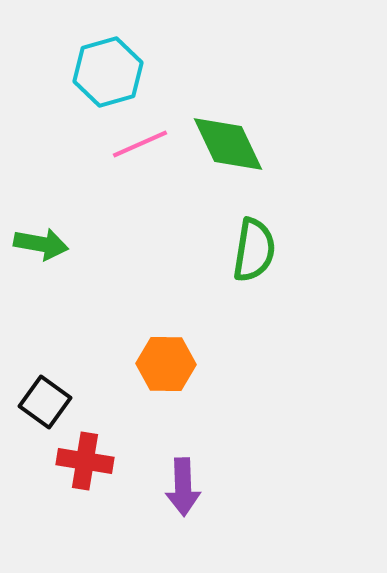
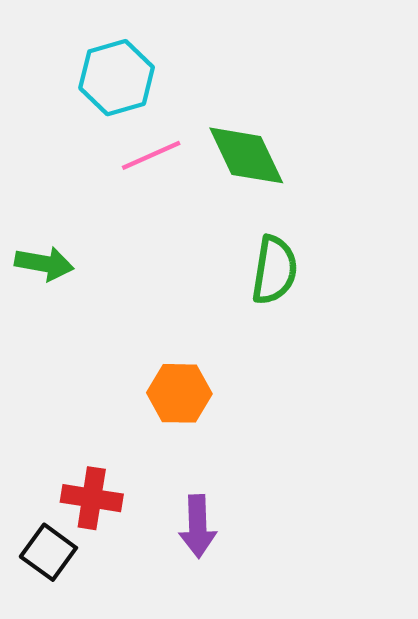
black square: (45, 402) -> (48, 552), moved

